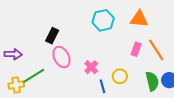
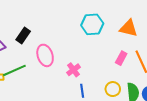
black rectangle: (52, 36) -> (23, 35), moved
yellow circle: (120, 76) -> (113, 89), moved

